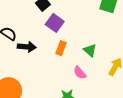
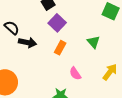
green triangle: (90, 50) -> (93, 42), moved

